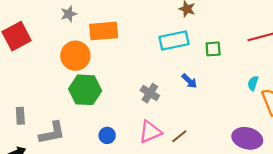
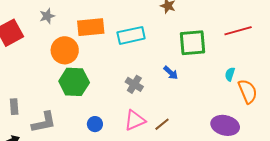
gray star: (69, 14) -> (47, 16), moved
cyan rectangle: (174, 41) -> (131, 35), moved
green square: (213, 49) -> (192, 43), size x1.8

